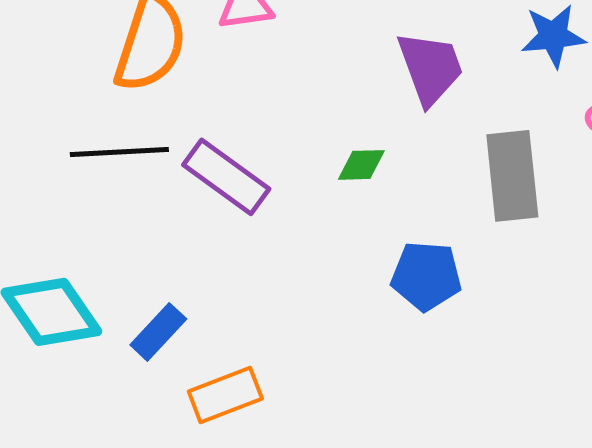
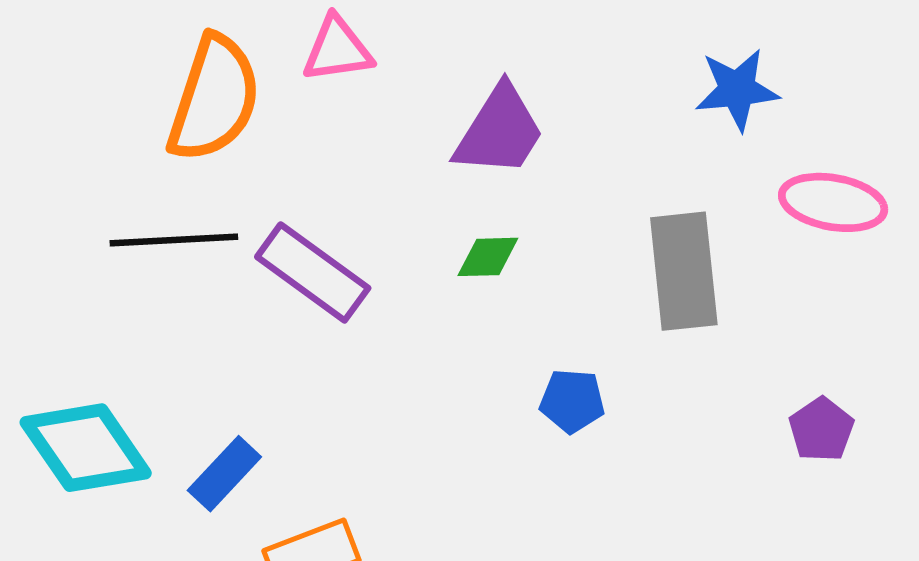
purple trapezoid: (430, 68) -> (500, 131), moved, turned 52
blue pentagon: (426, 276) -> (572, 401), size x0.7

